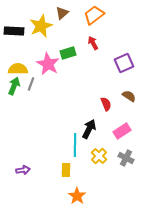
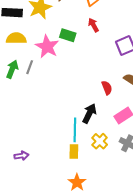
green rectangle: (68, 53) -> (68, 35), turned 35
yellow semicircle: (18, 69) -> (16, 38), moved
yellow rectangle: (66, 170) -> (74, 152), moved

